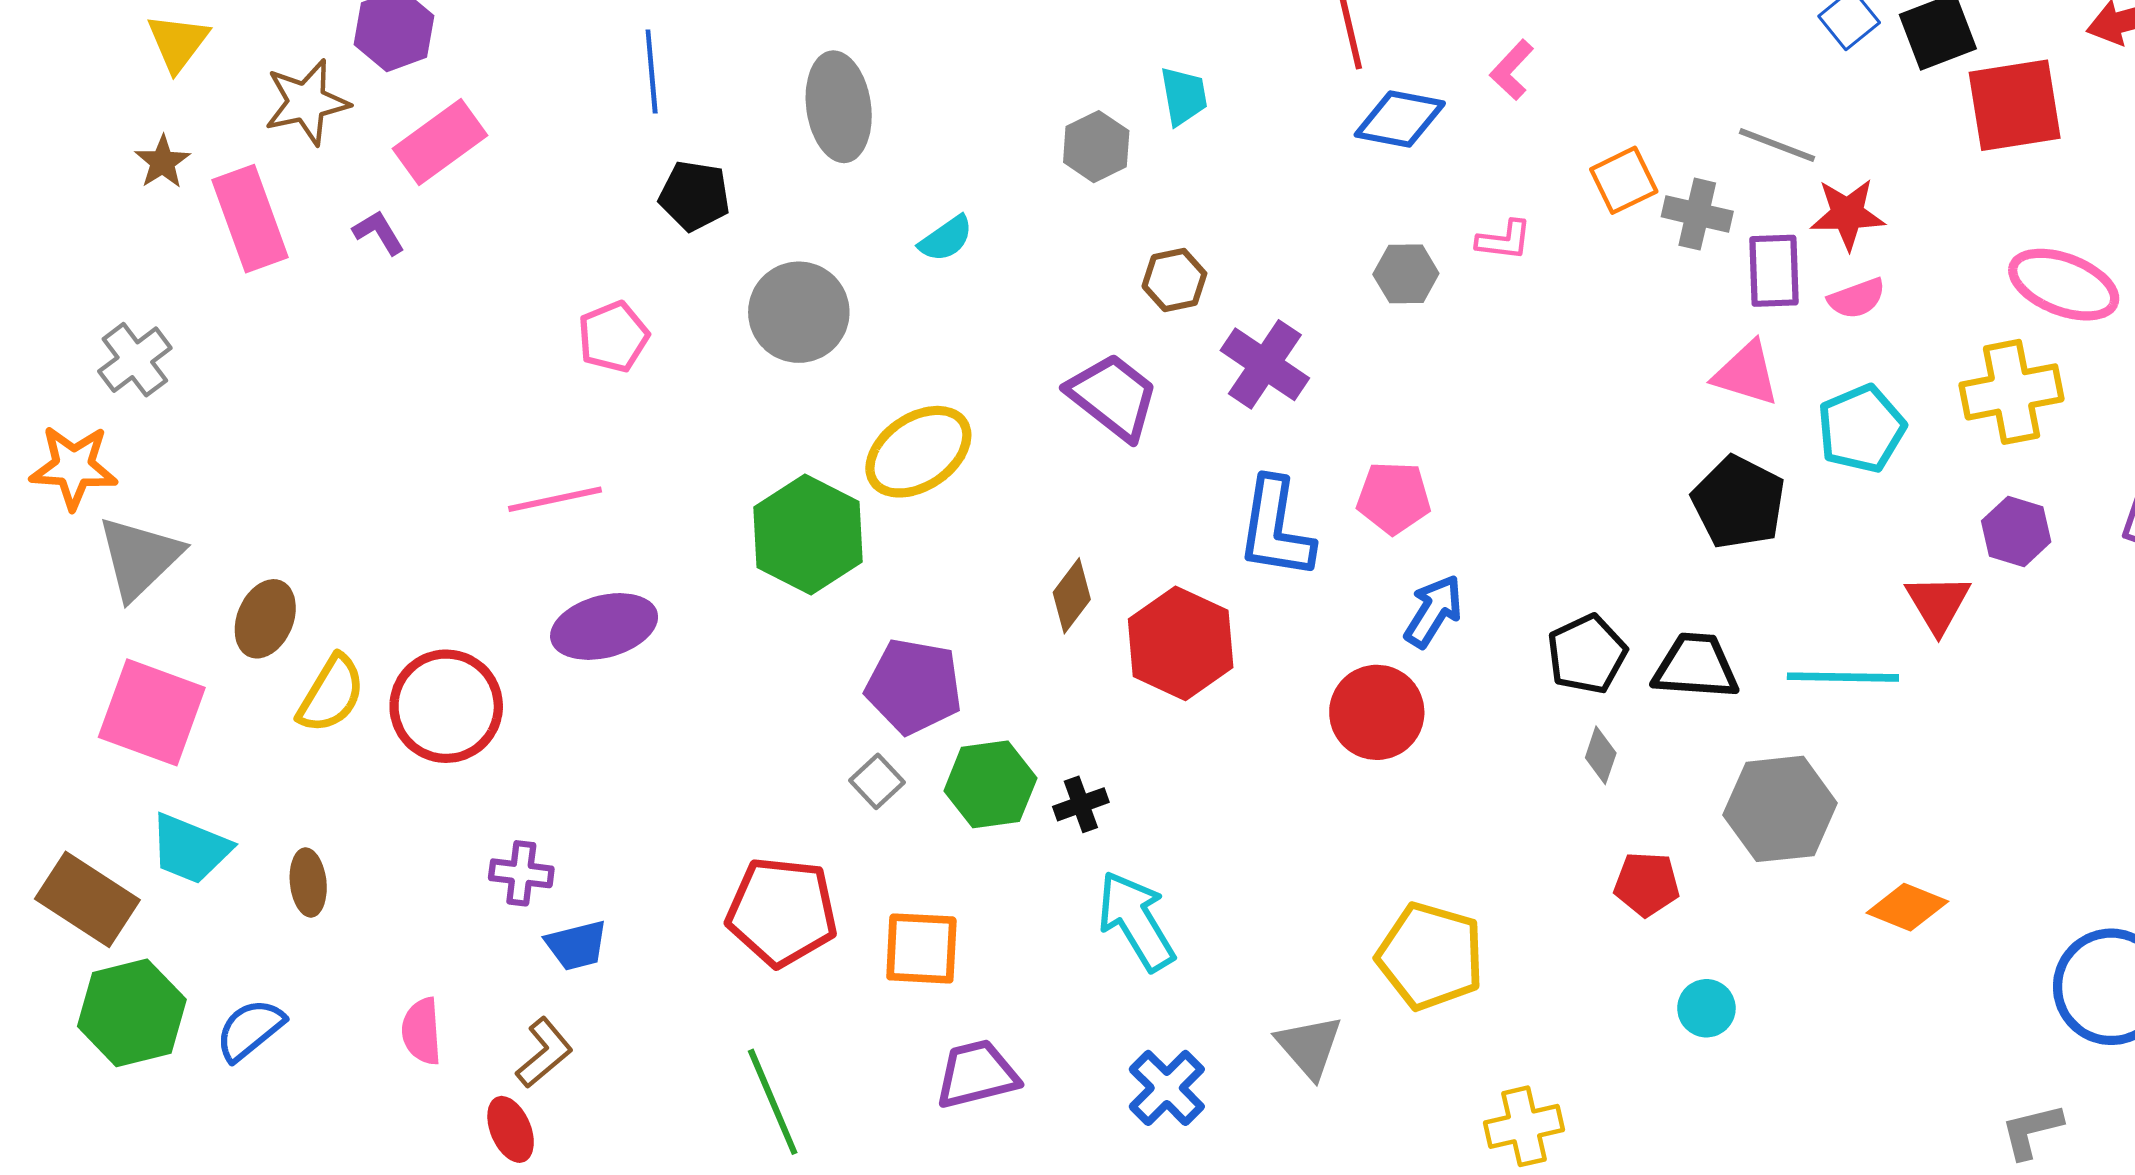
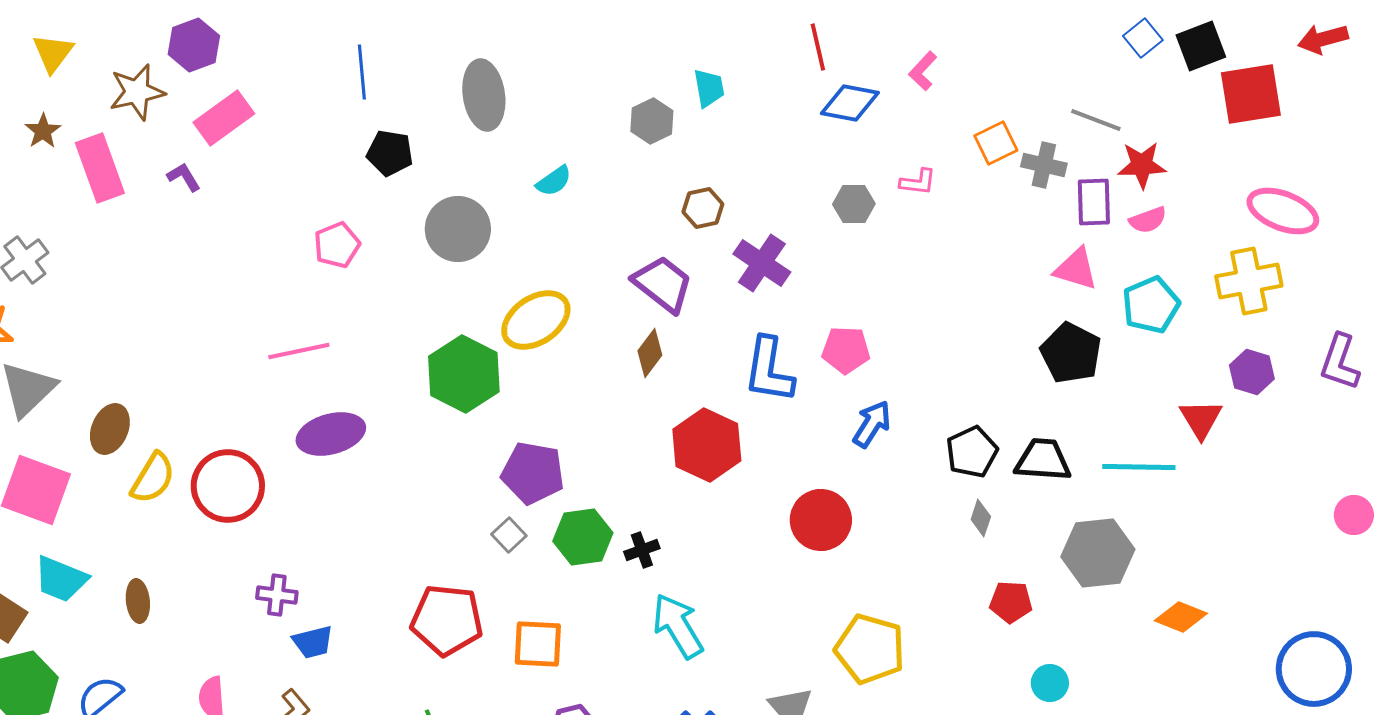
brown diamond: (1072, 596) -> (650, 353), moved
red circle: (1377, 712) -> (821, 520), moved

